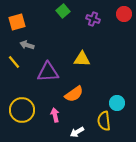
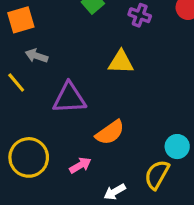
yellow triangle: (82, 59) -> (121, 62), moved
pink arrow: (55, 115) -> (80, 165), turned 72
yellow semicircle: (104, 121) -> (157, 175), turned 36

